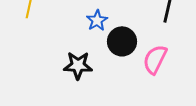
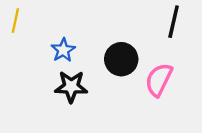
blue star: (97, 20) -> (63, 50), moved

